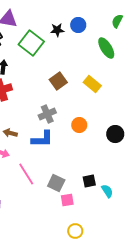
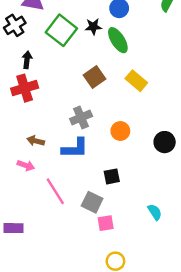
black star: (57, 30) -> (93, 27), moved
green ellipse: (106, 48) -> (118, 40), moved
black square: (89, 181) -> (112, 176), moved

